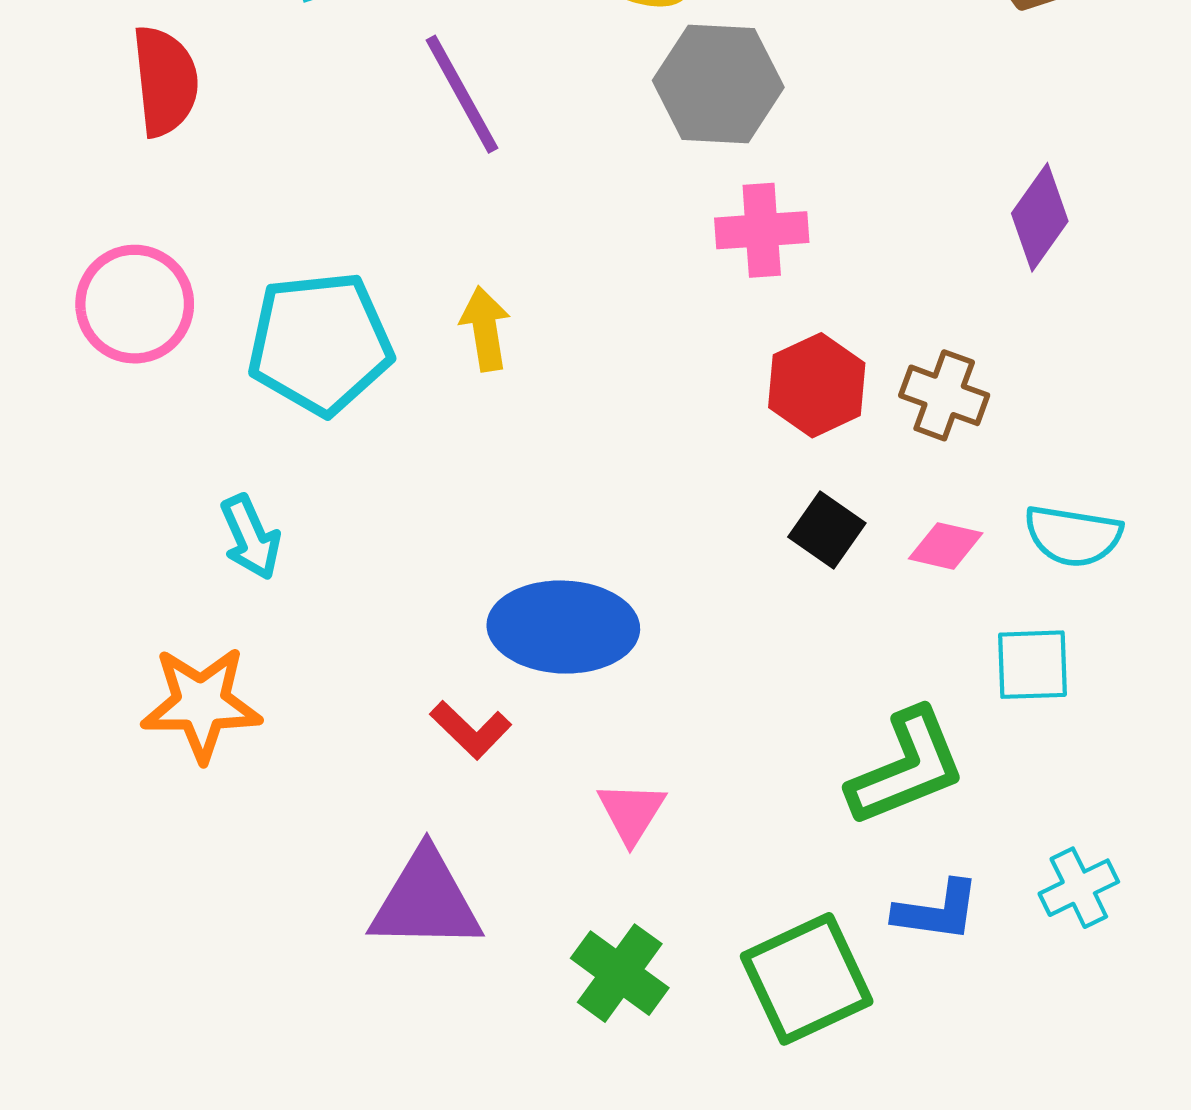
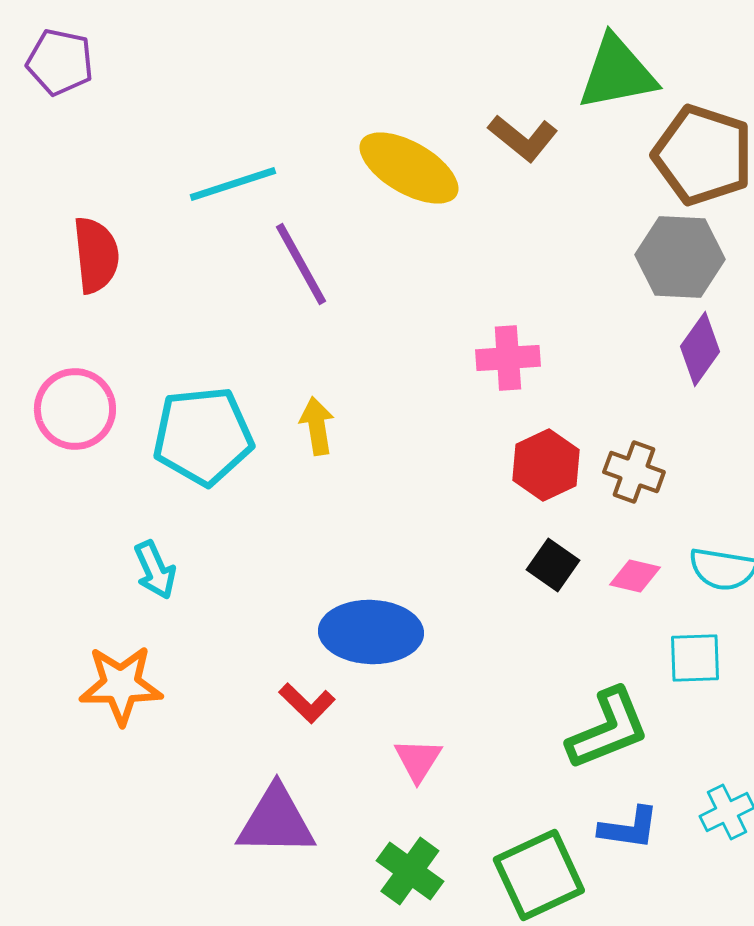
gray hexagon: (718, 84) -> (680, 257), moved

